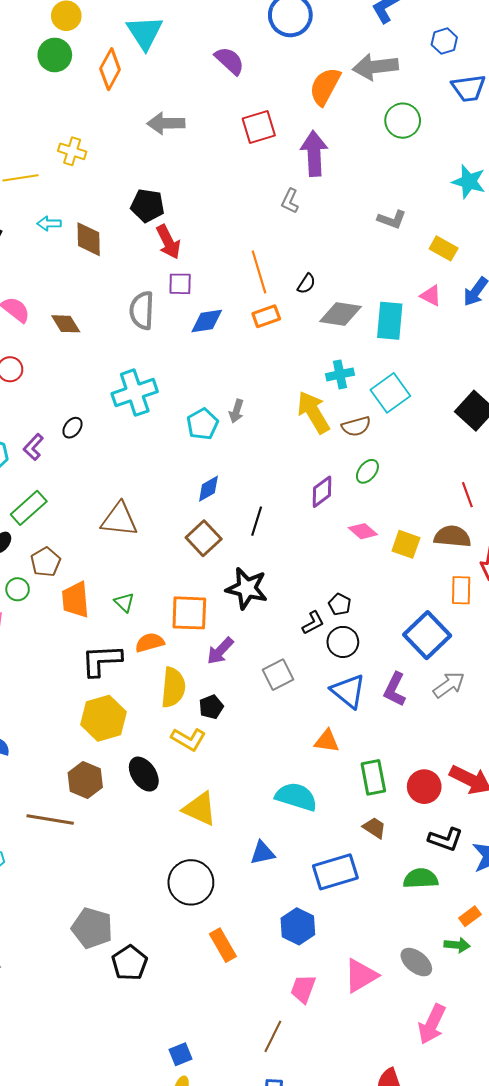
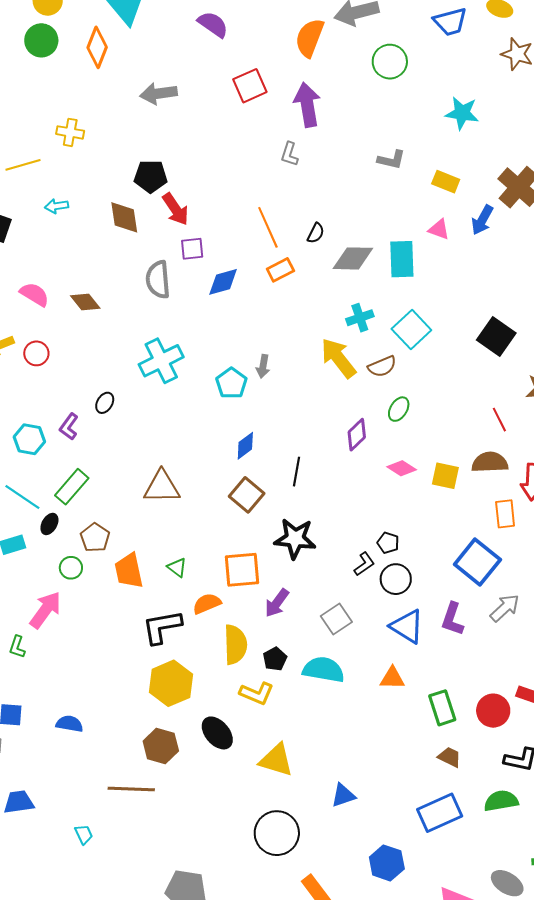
brown diamond: (89, 239) -> (124, 217), moved
cyan semicircle: (296, 797) -> (324, 670), moved
blue rectangle: (335, 872) -> (440, 813), moved

